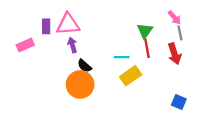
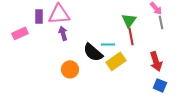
red arrow: (174, 54) -> (156, 61), moved
black semicircle: (84, 66) -> (93, 52), moved, size x1.5
orange circle: (80, 84) -> (70, 69), size x0.7

